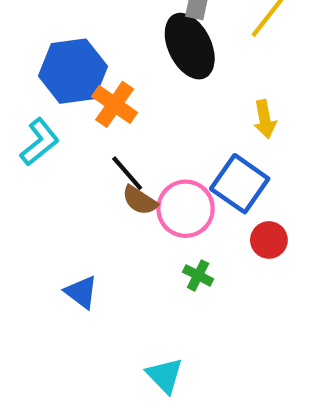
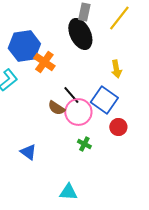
black line: (127, 173) -> (71, 95), moved
cyan triangle: (165, 375) -> (68, 192), turned -42

